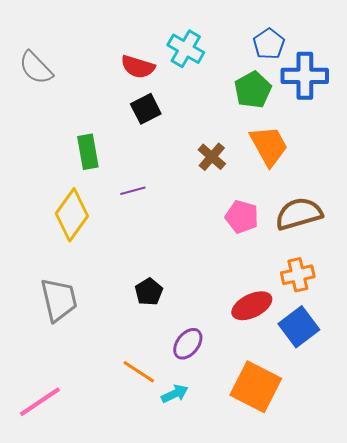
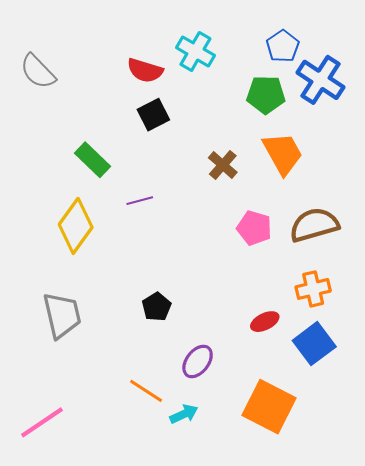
blue cross: (305, 76) -> (320, 80), turned 33
green pentagon: (253, 90) -> (266, 95), turned 30
green rectangle: (88, 152) -> (92, 160), turned -36
red ellipse: (252, 306) -> (265, 322), size x0.7

